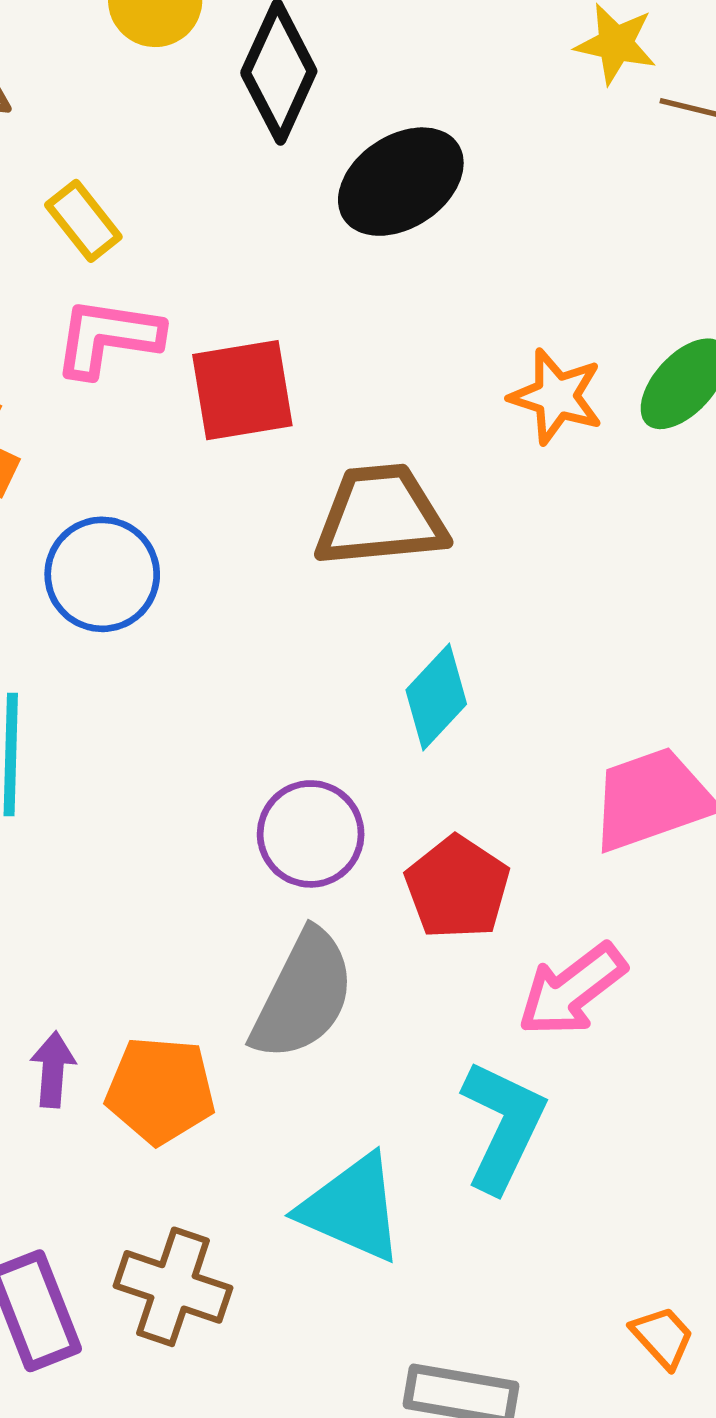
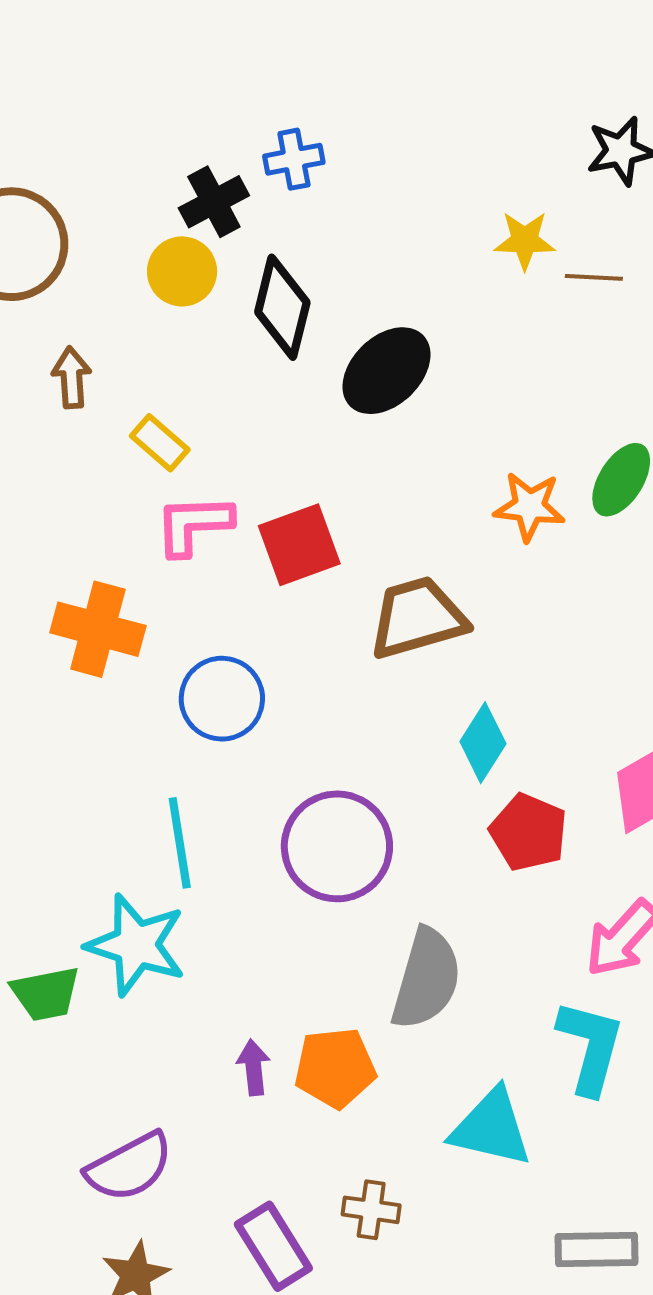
purple circle: (311, 834) -> (337, 846), moved, size x1.4
red pentagon: (457, 888) -> (529, 832), moved
brown cross: (173, 1287) -> (371, 1210), size x0.7

